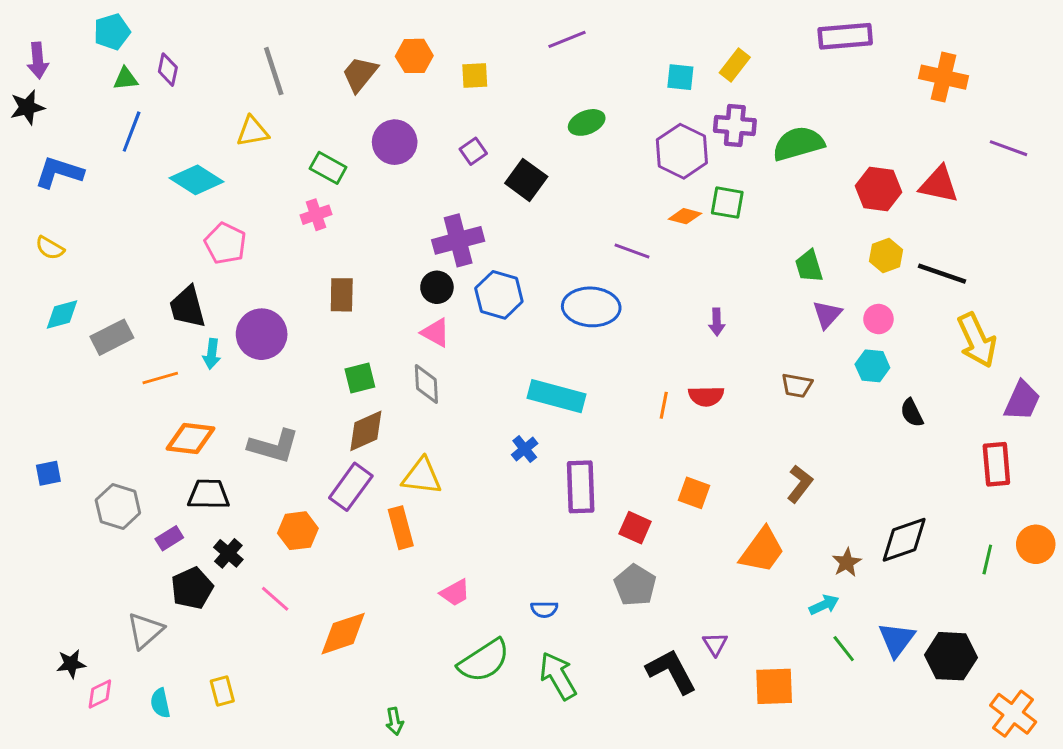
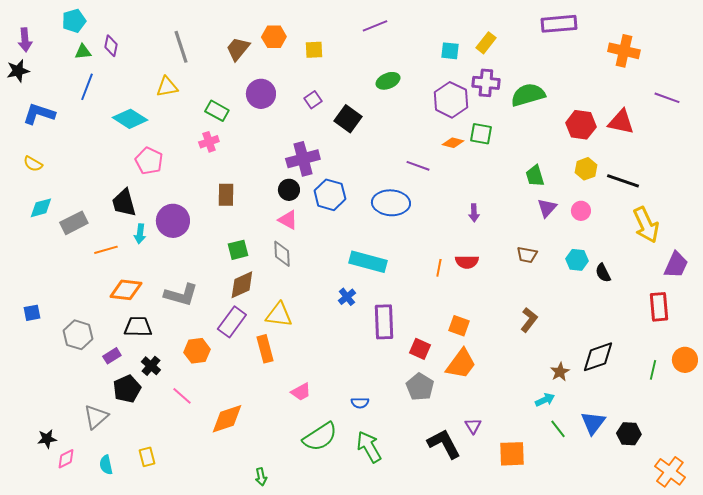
cyan hexagon: (872, 366) -> (577, 260), moved
orange trapezoid: (762, 550) -> (461, 364), moved
black hexagon: (951, 656) -> (629, 434), size x0.7

